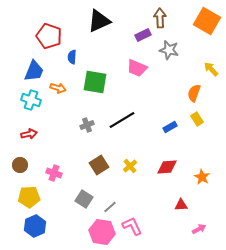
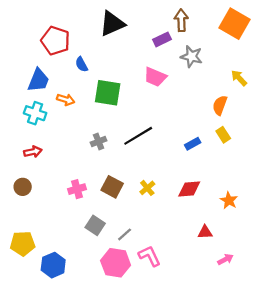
blue semicircle: (72, 57) -> (82, 64), turned -32
brown square: (99, 165) -> (112, 187), turned -30
pink cross: (54, 173) -> (77, 189), moved, turned -35
yellow pentagon: (29, 197) -> (23, 244), moved
blue hexagon: (35, 226) -> (53, 265), moved

